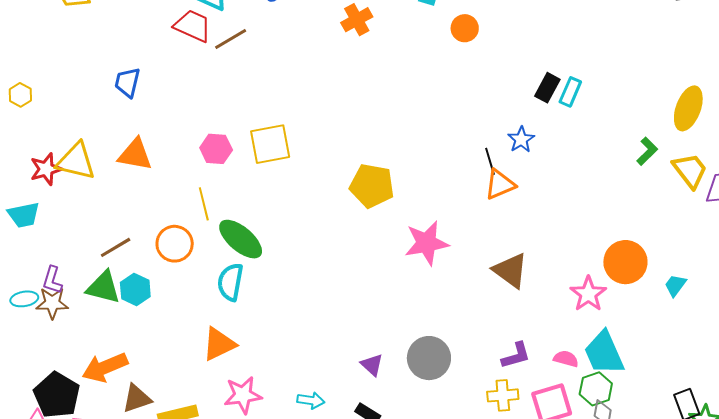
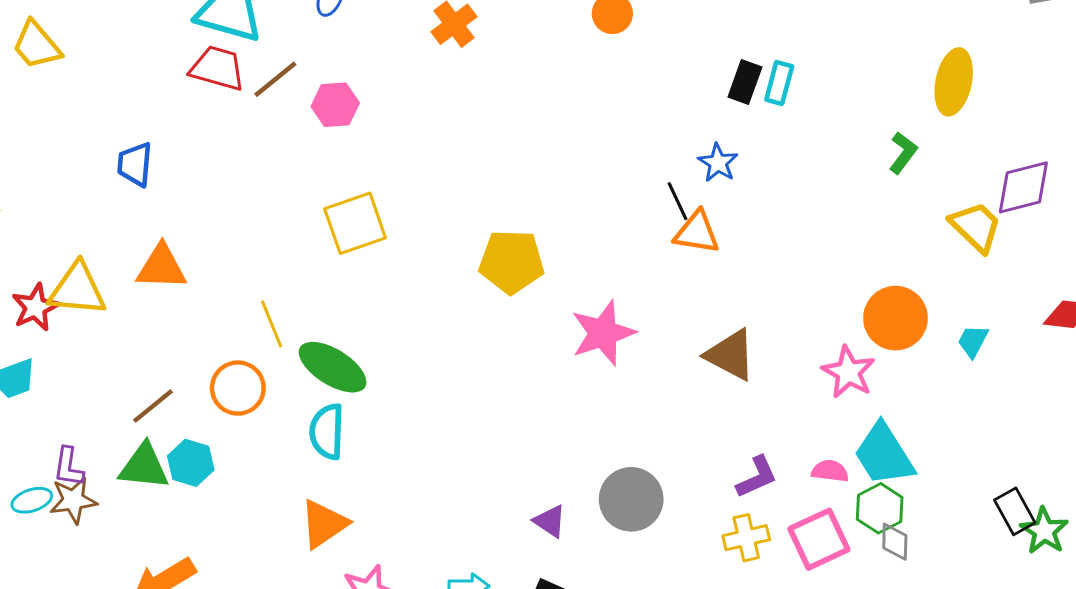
pink hexagon: (216, 149) -> (335, 105), moved
yellow trapezoid: (690, 170) -> (976, 227), moved
orange triangle: (500, 184) -> (697, 232), turned 40

